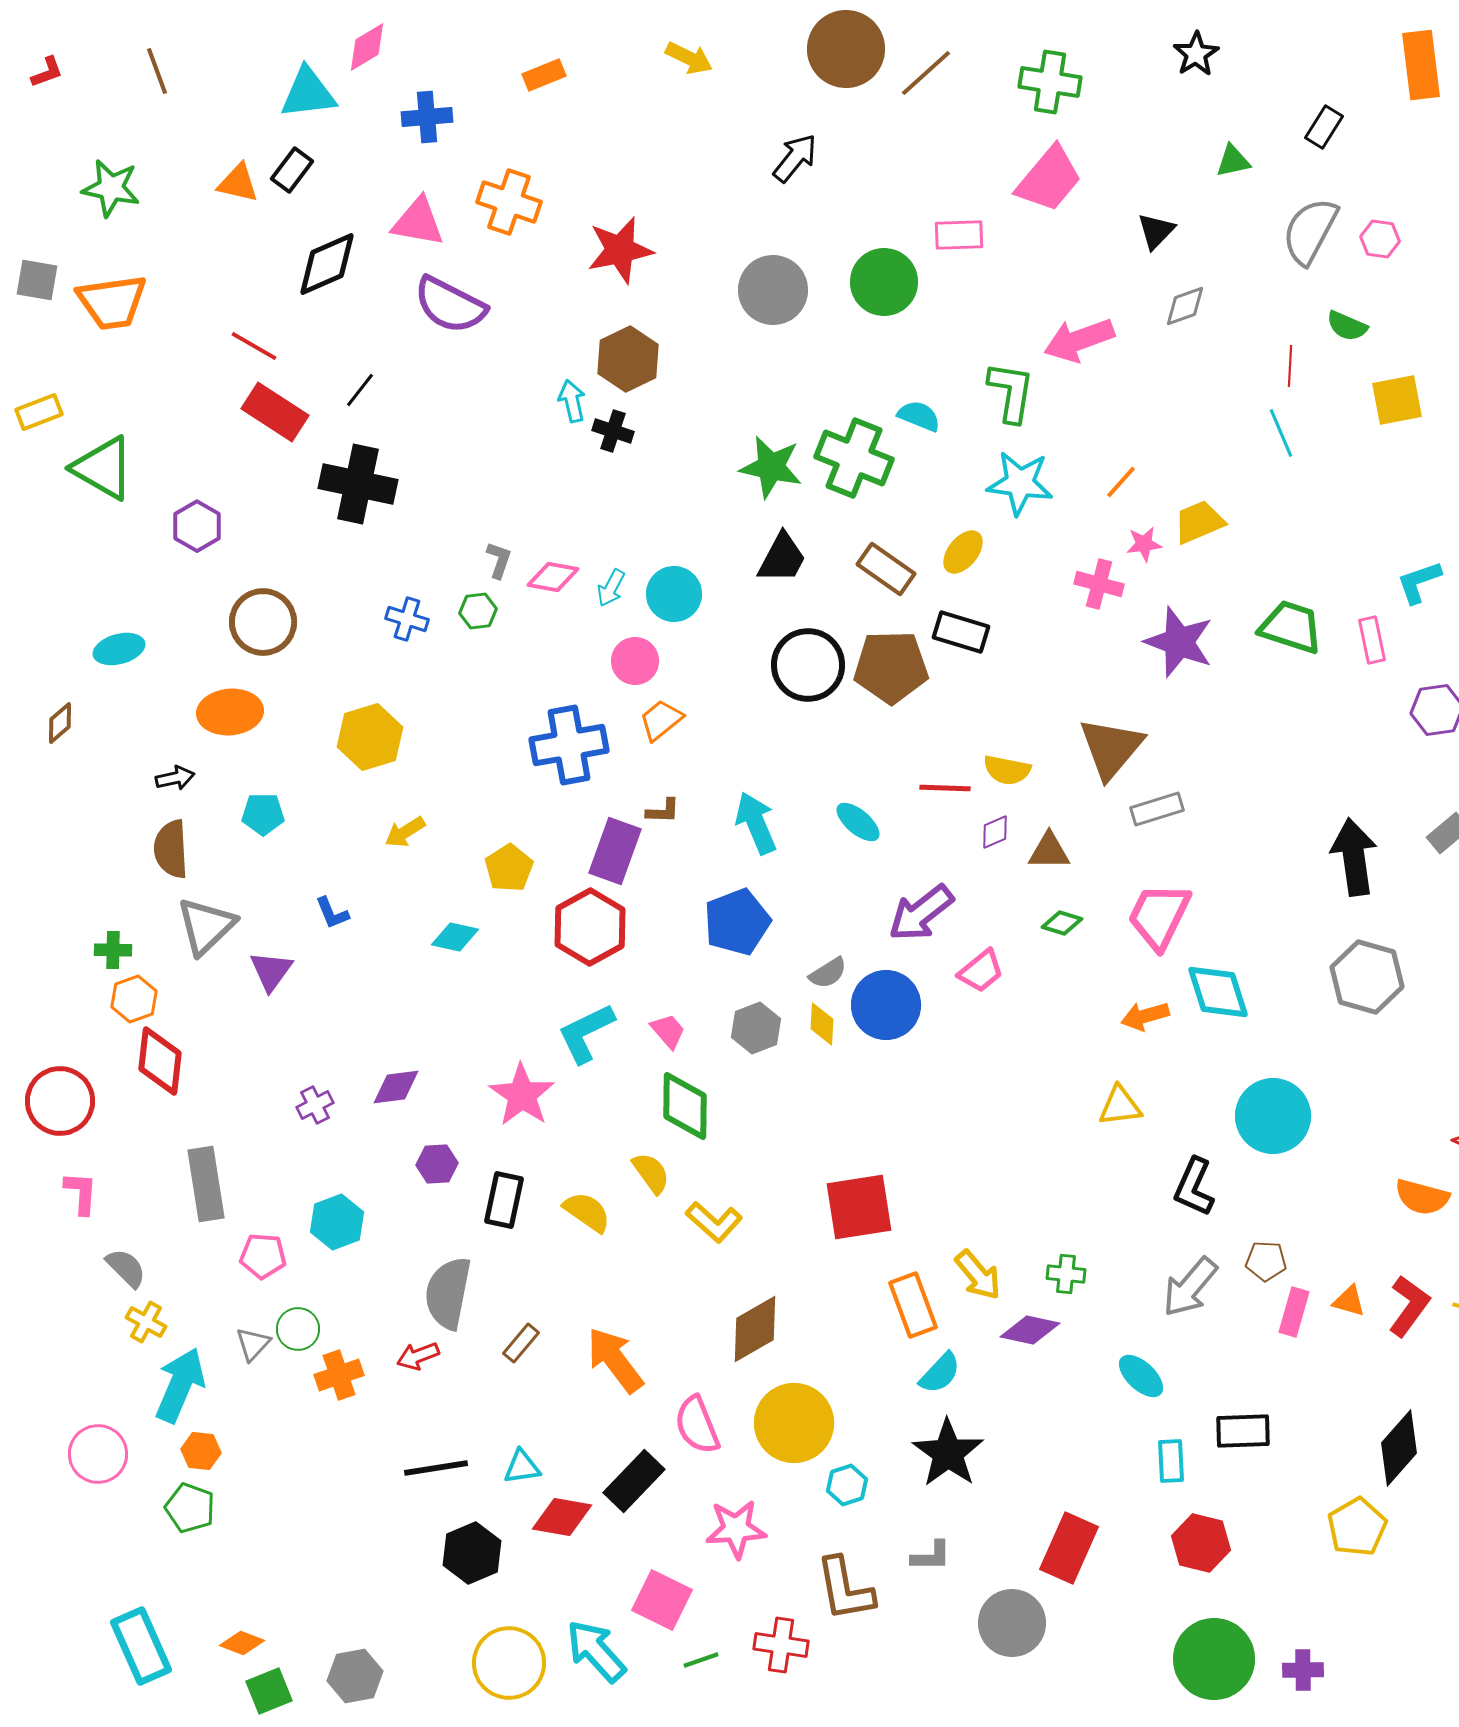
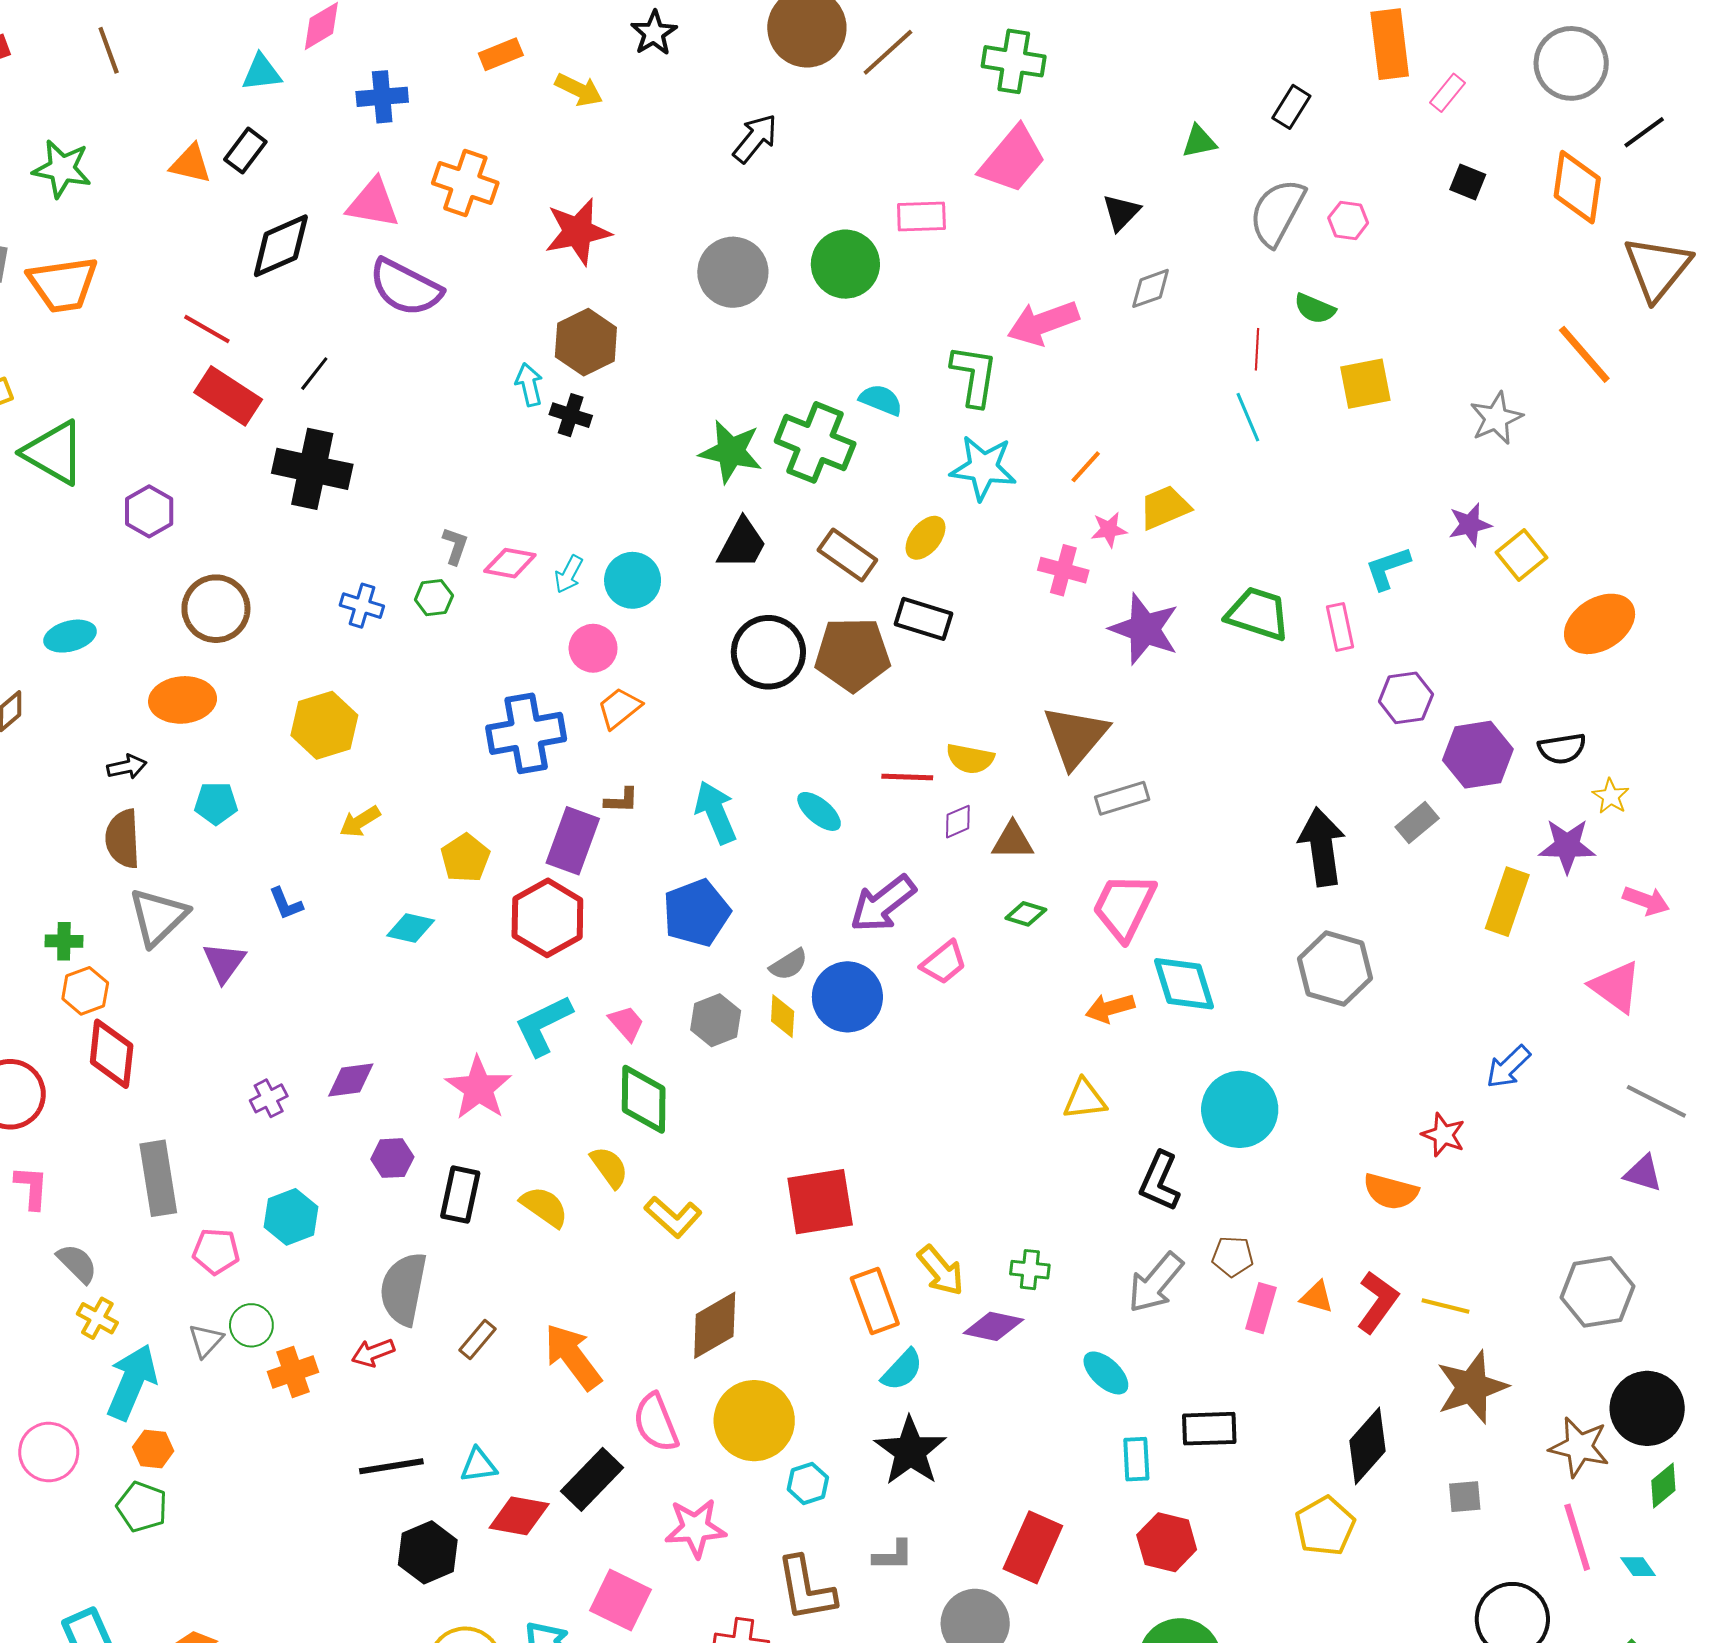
black star: (1196, 54) -> (654, 33), moved
yellow arrow: (689, 58) -> (579, 90), moved
cyan triangle: (308, 93) -> (262, 73), size x0.7

